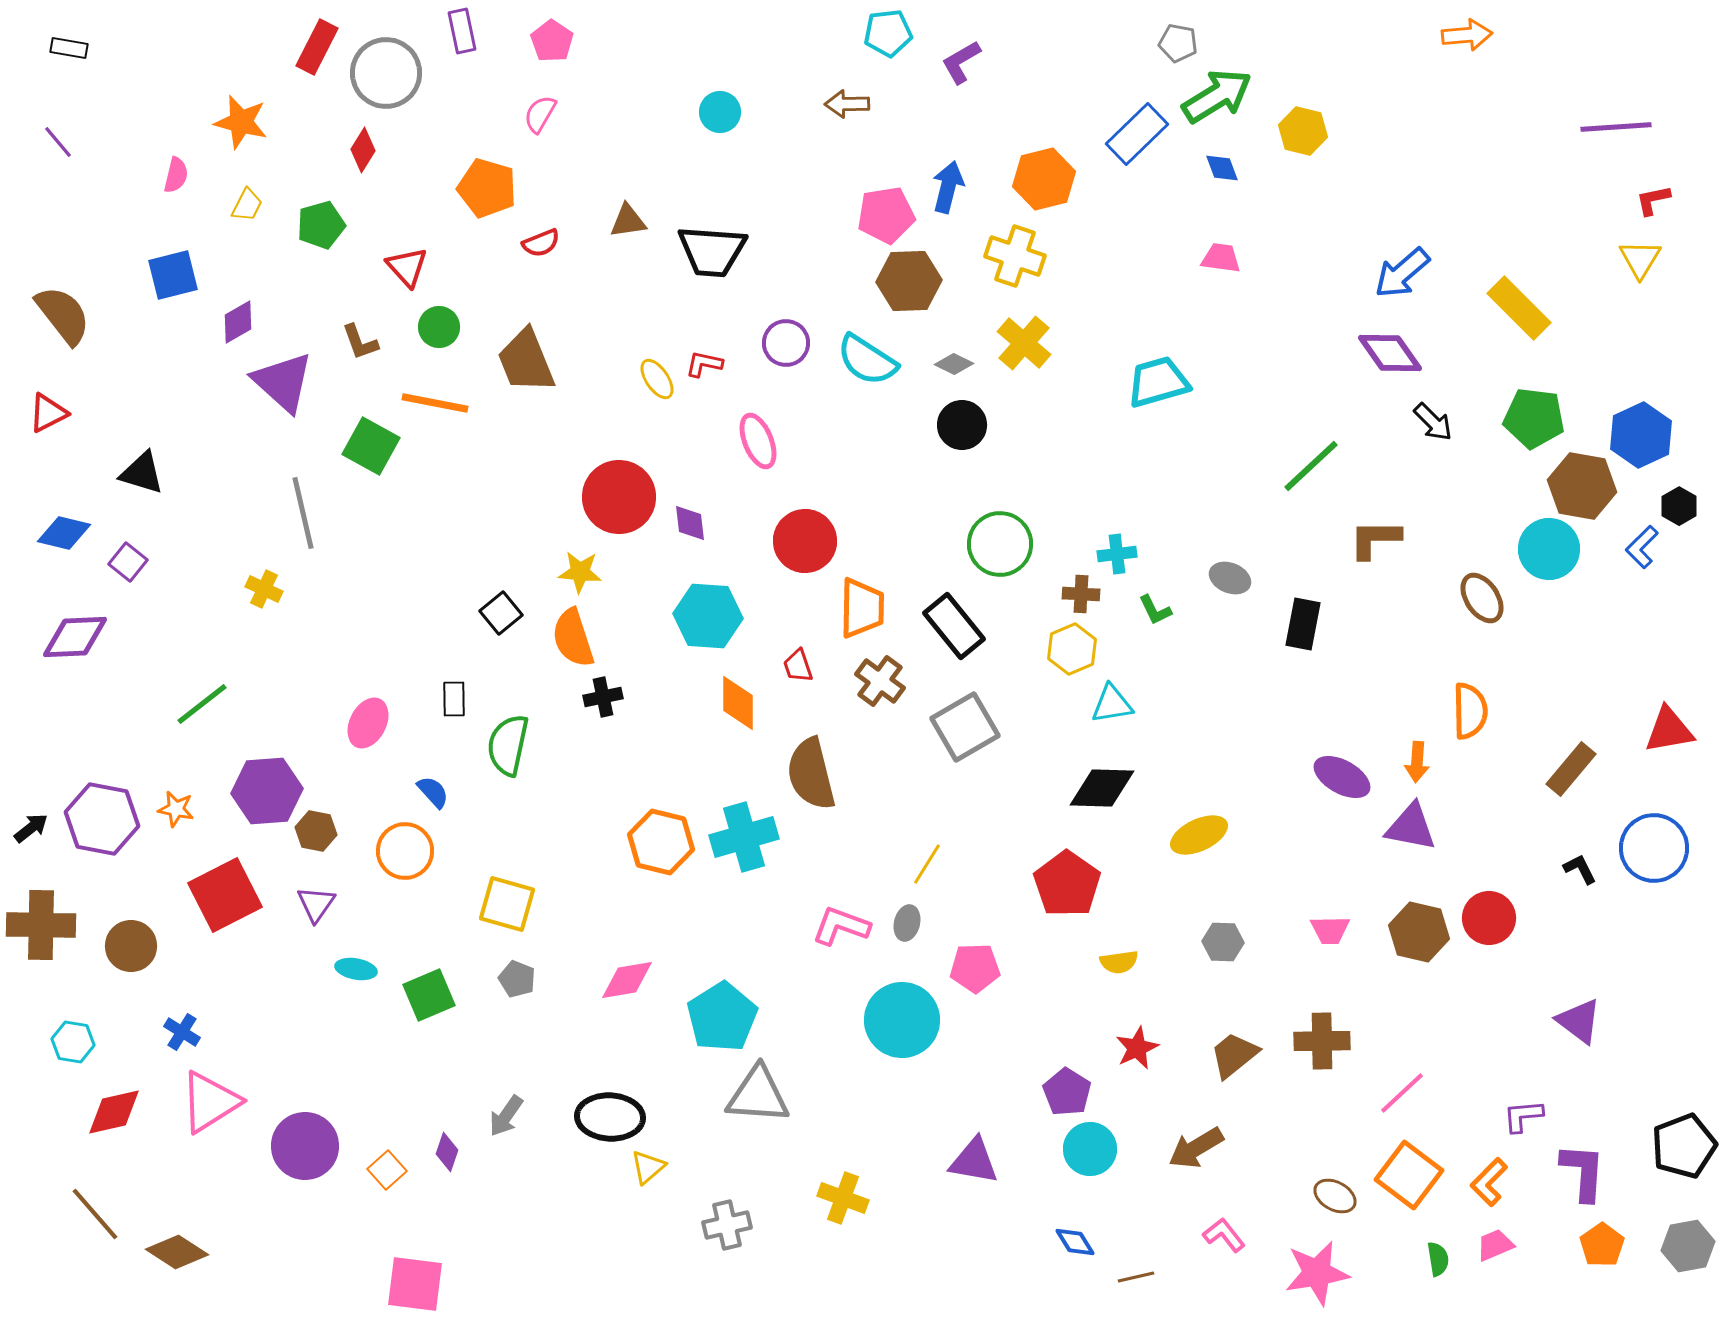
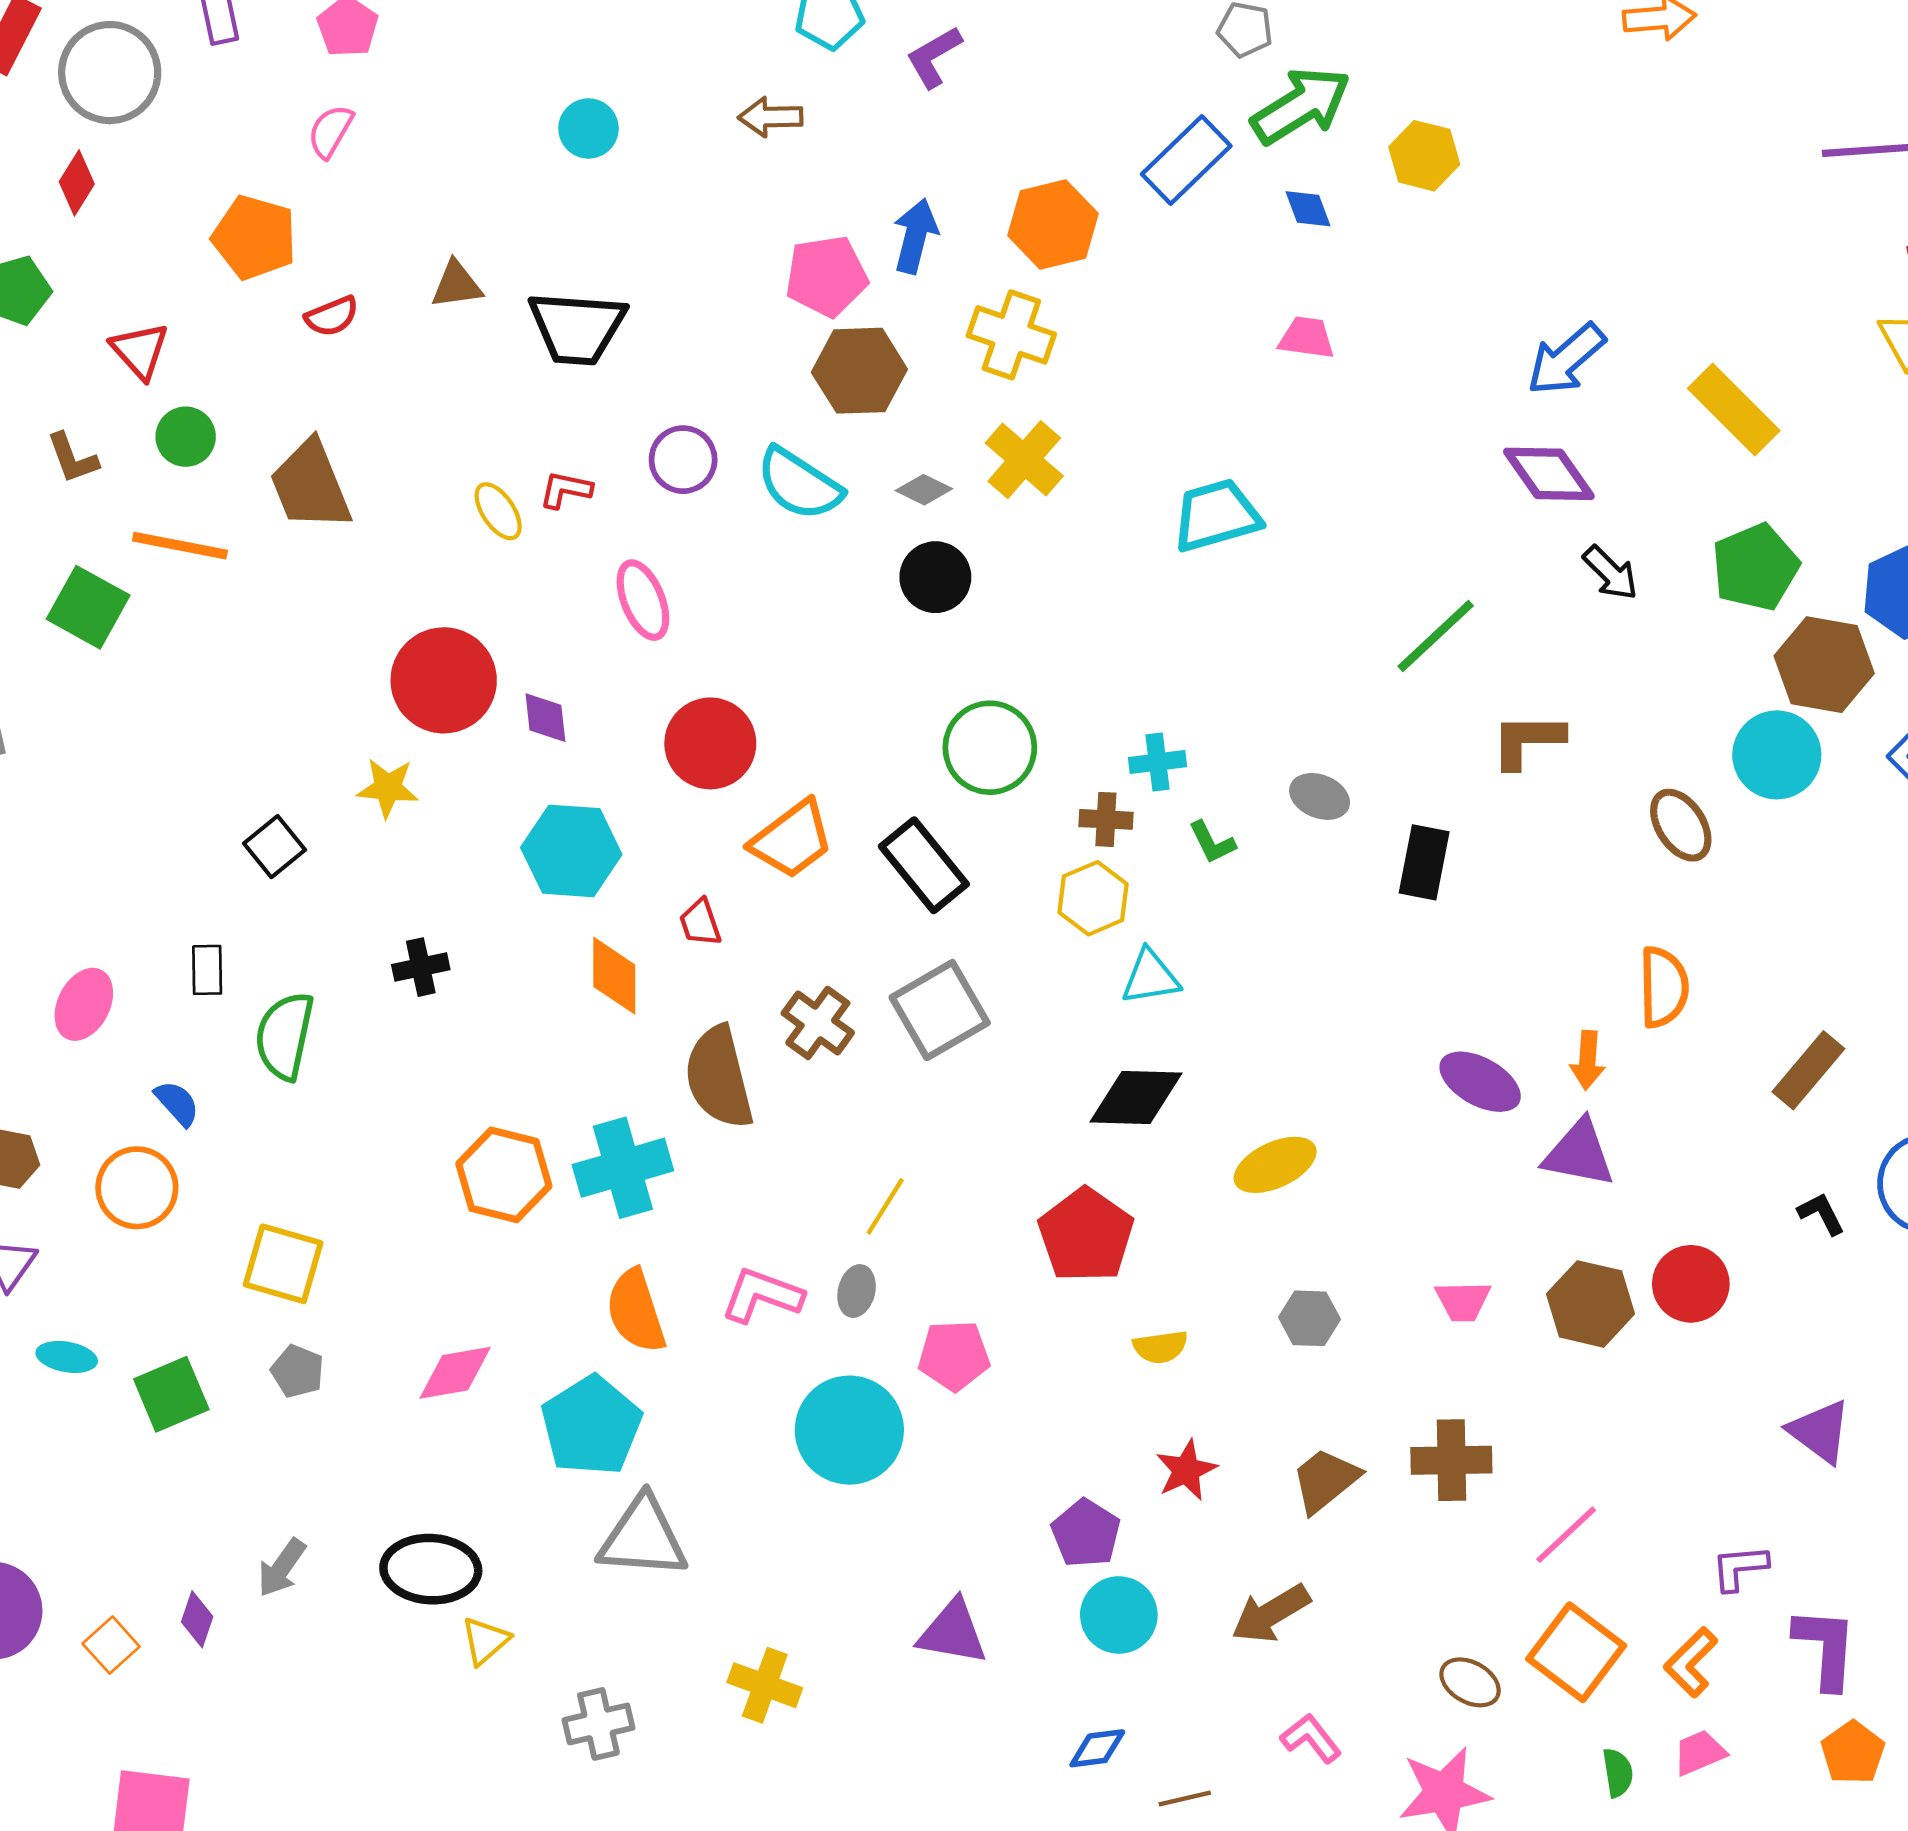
green pentagon: (1534, 418) -> (1755, 567), turned -30
orange trapezoid: (862, 608) -> (792, 839), turned 52
orange semicircle: (573, 638) -> (636, 1311), moved
brown cross: (880, 681) -> (818, 1023), moved
blue diamond: (1075, 1242) -> (1097, 1748), turned -66

